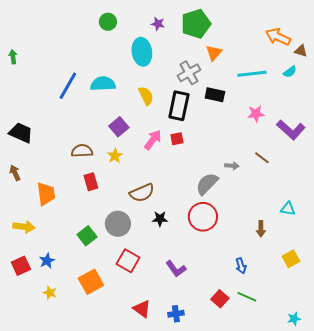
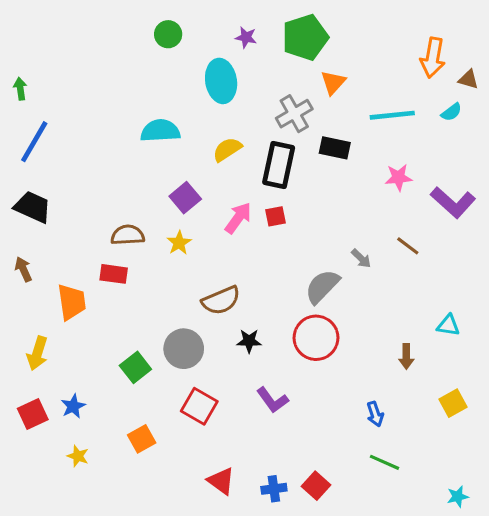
orange arrow: (278, 37) -> (433, 58), turned -105
blue line: (68, 86) -> (34, 142), moved
yellow semicircle: (146, 96) -> (227, 149), turned -96
gray arrow: (232, 166) -> (361, 258), turned 40
red rectangle: (91, 182) -> (114, 274), moved, turned -66
yellow arrow: (24, 227) -> (37, 353), turned 100
purple L-shape: (176, 269) -> (272, 400), moved
orange square: (91, 282) -> (142, 439), size x0.7
red square: (220, 299) -> (316, 486), moved

